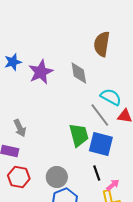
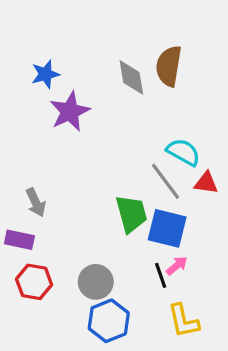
blue star: (13, 62) -> (45, 74), moved
gray diamond: (79, 73) -> (131, 77), moved
pink arrow: (113, 185) -> (177, 266), moved

